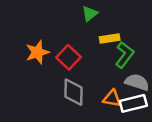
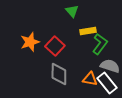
green triangle: (90, 14) -> (72, 11), turned -32
white rectangle: (133, 103) -> (107, 83), turned 65

